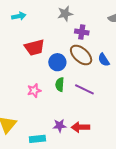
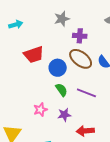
green semicircle: (60, 84) -> (61, 90), turned 144
pink star: (34, 91) -> (40, 110), moved
purple star: (60, 126) -> (64, 115), moved

